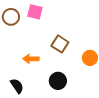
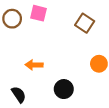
brown square: (60, 44) -> (85, 23), moved

